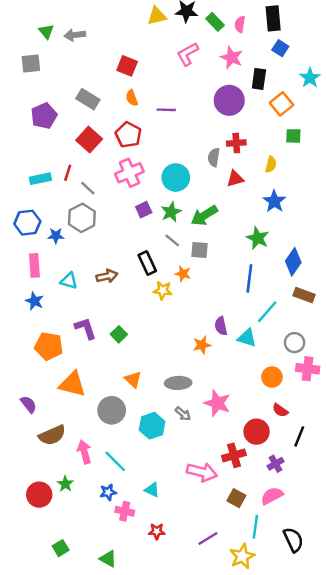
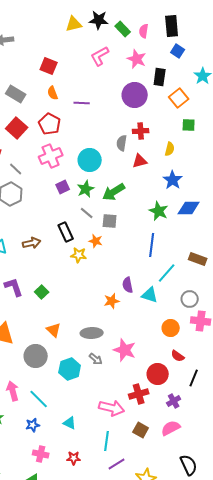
blue diamond: (293, 262) -> (189, 208), moved, turned 55
pink cross: (125, 511) -> (41, 454), moved
cyan line: (255, 527) -> (107, 441), moved

